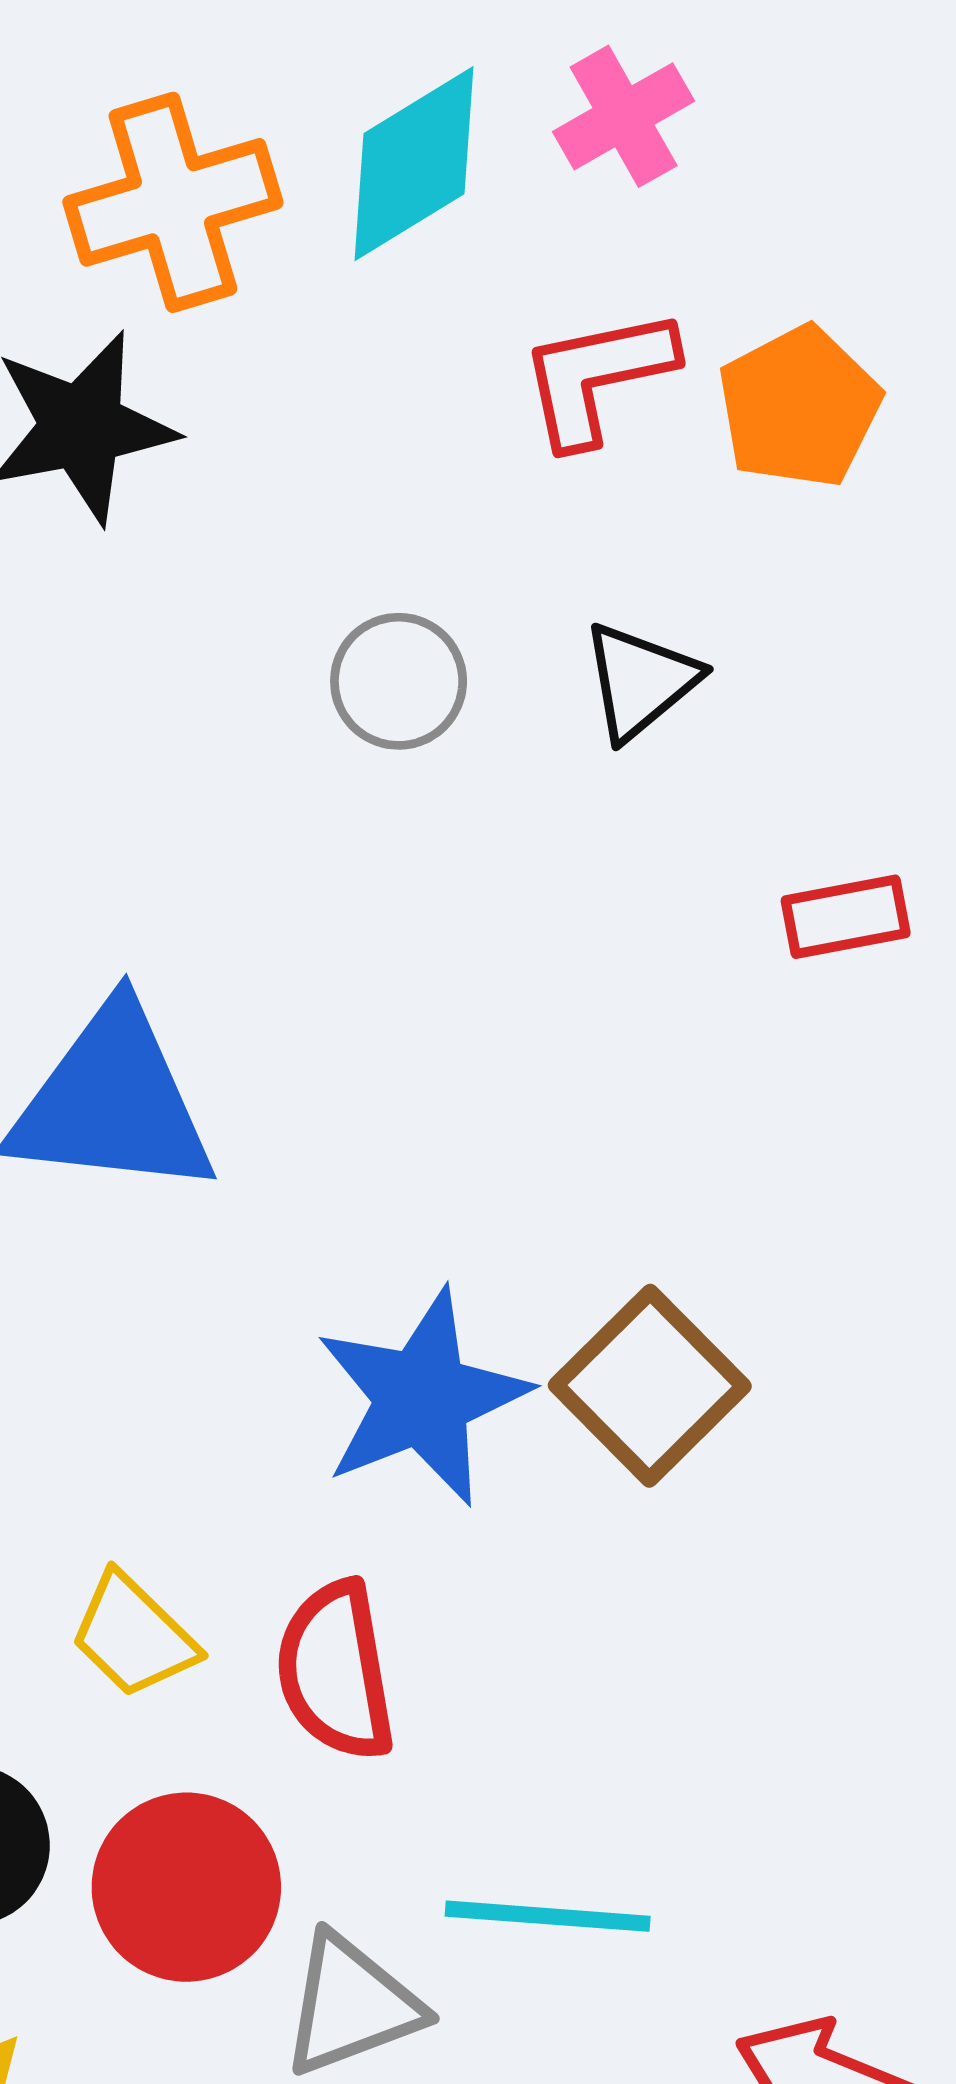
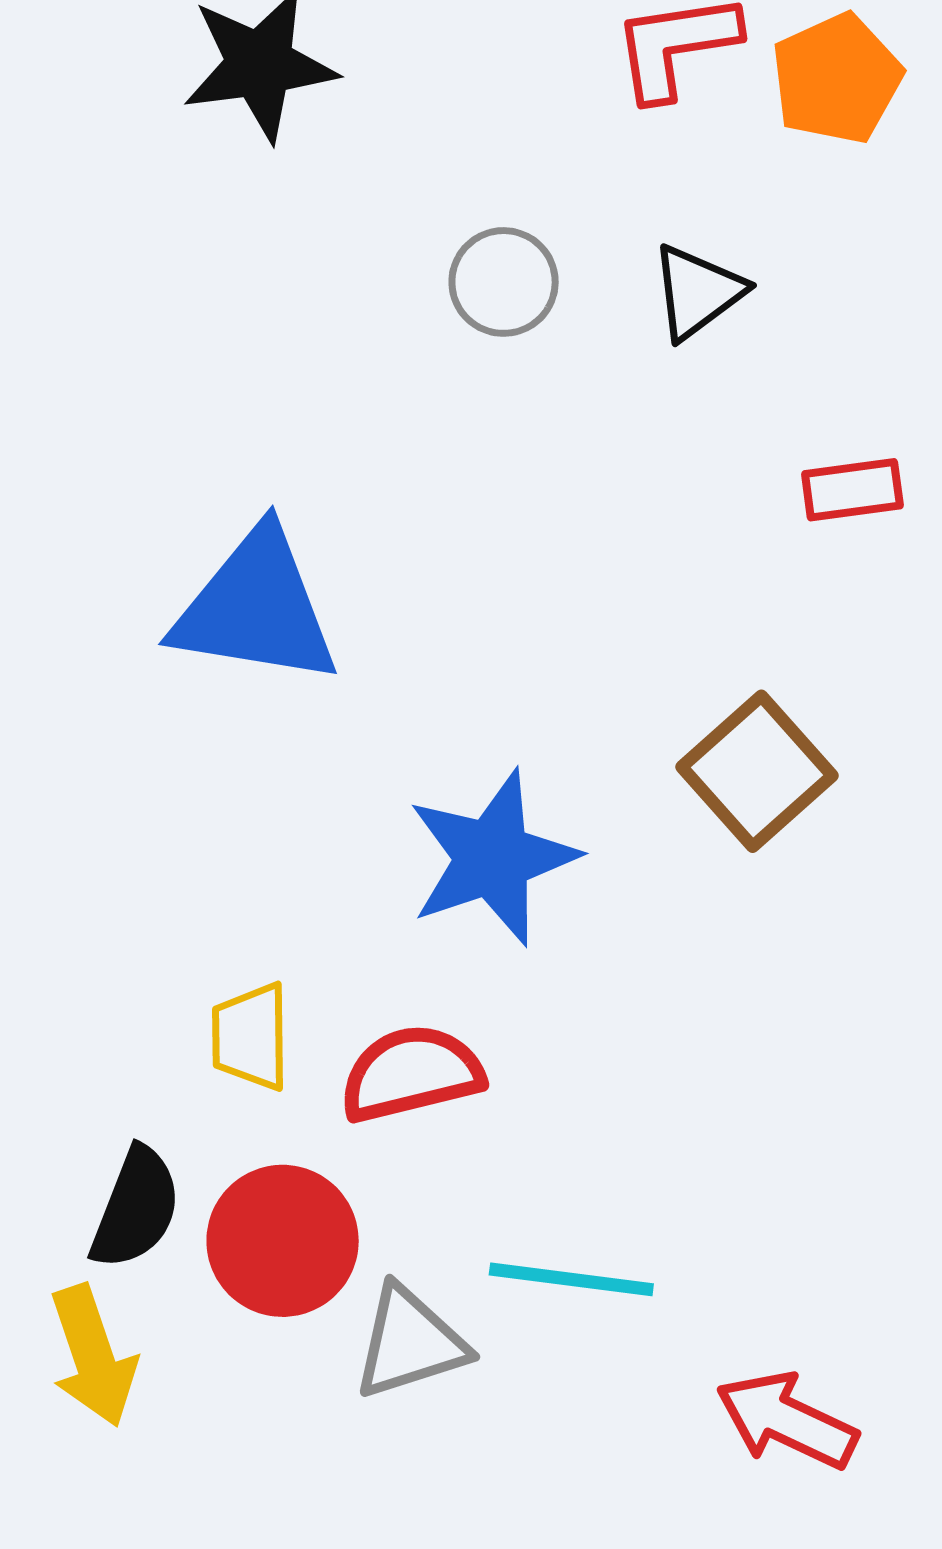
brown square: (650, 1386) -> (757, 771), moved
yellow trapezoid: (133, 1636) -> (251, 1037), turned 42
red semicircle: (336, 1671) -> (411, 1074), turned 83

